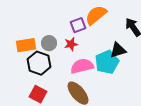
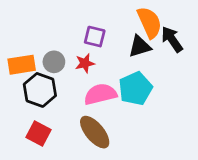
orange semicircle: (96, 15) -> (149, 22), moved, turned 105
purple square: (78, 25) -> (95, 37), turned 35
black triangle: (118, 50) -> (140, 46), moved

